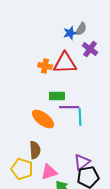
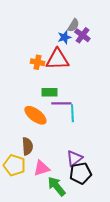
blue star: (70, 33) -> (64, 37), moved
purple cross: (90, 49) -> (82, 35), moved

